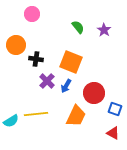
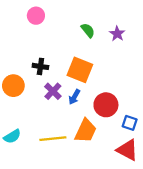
orange circle: (16, 45) -> (13, 86), moved
yellow line: (36, 114) -> (53, 139), moved
red triangle: (113, 133) -> (127, 150), size x1.5

